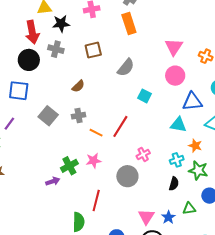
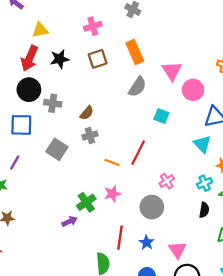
orange rectangle: (129, 23) -> (135, 52), moved
black star: (61, 24) -> (60, 59), moved
red arrow: (32, 32) -> (30, 58), turned 40
pink triangle: (174, 47) -> (172, 71), moved
gray cross: (56, 49) -> (53, 103), moved
brown square: (93, 50) -> (98, 59), moved
gray cross: (79, 116) -> (90, 135), moved
cyan triangle: (178, 125) -> (202, 144), turned 42
blue star: (168, 217) -> (147, 242), moved

